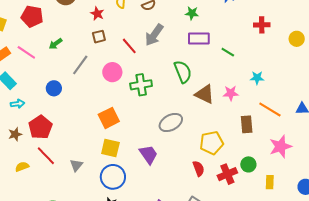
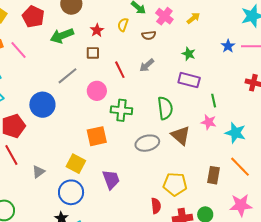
gray arrow: (154, 35) -> (147, 65), size x0.7
green arrow: (56, 44) -> (62, 36), moved, size x1.6
green line: (228, 52) -> (214, 101), turned 32
cyan star: (257, 78) -> (235, 133), size x1.5
blue circle: (54, 88) -> (42, 105), moved, size x1.6
pink star: (231, 93) -> (209, 122), moved
orange square: (109, 118) -> (97, 136), moved
gray ellipse: (171, 122) -> (147, 143), moved

